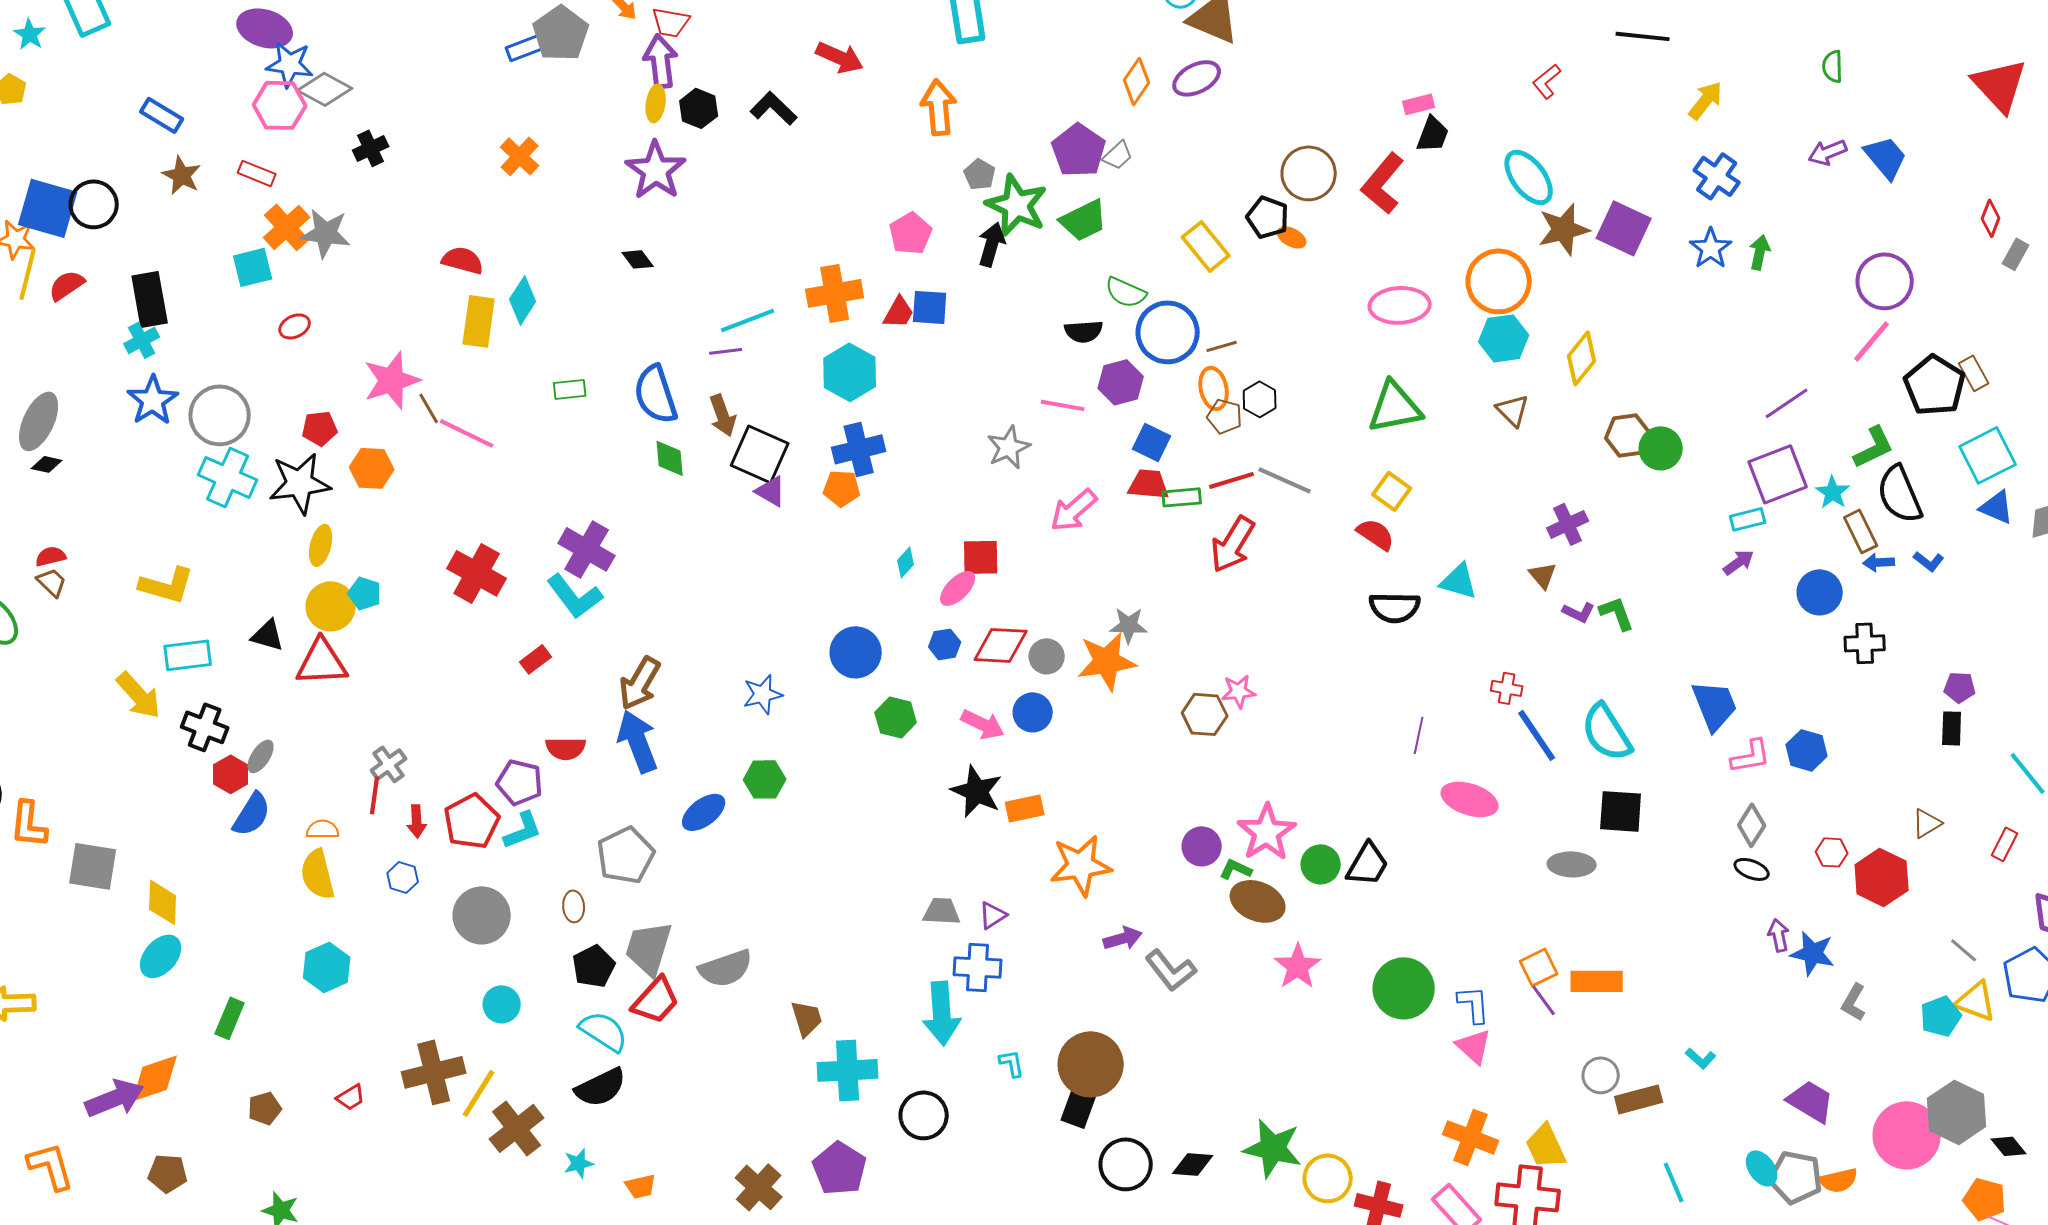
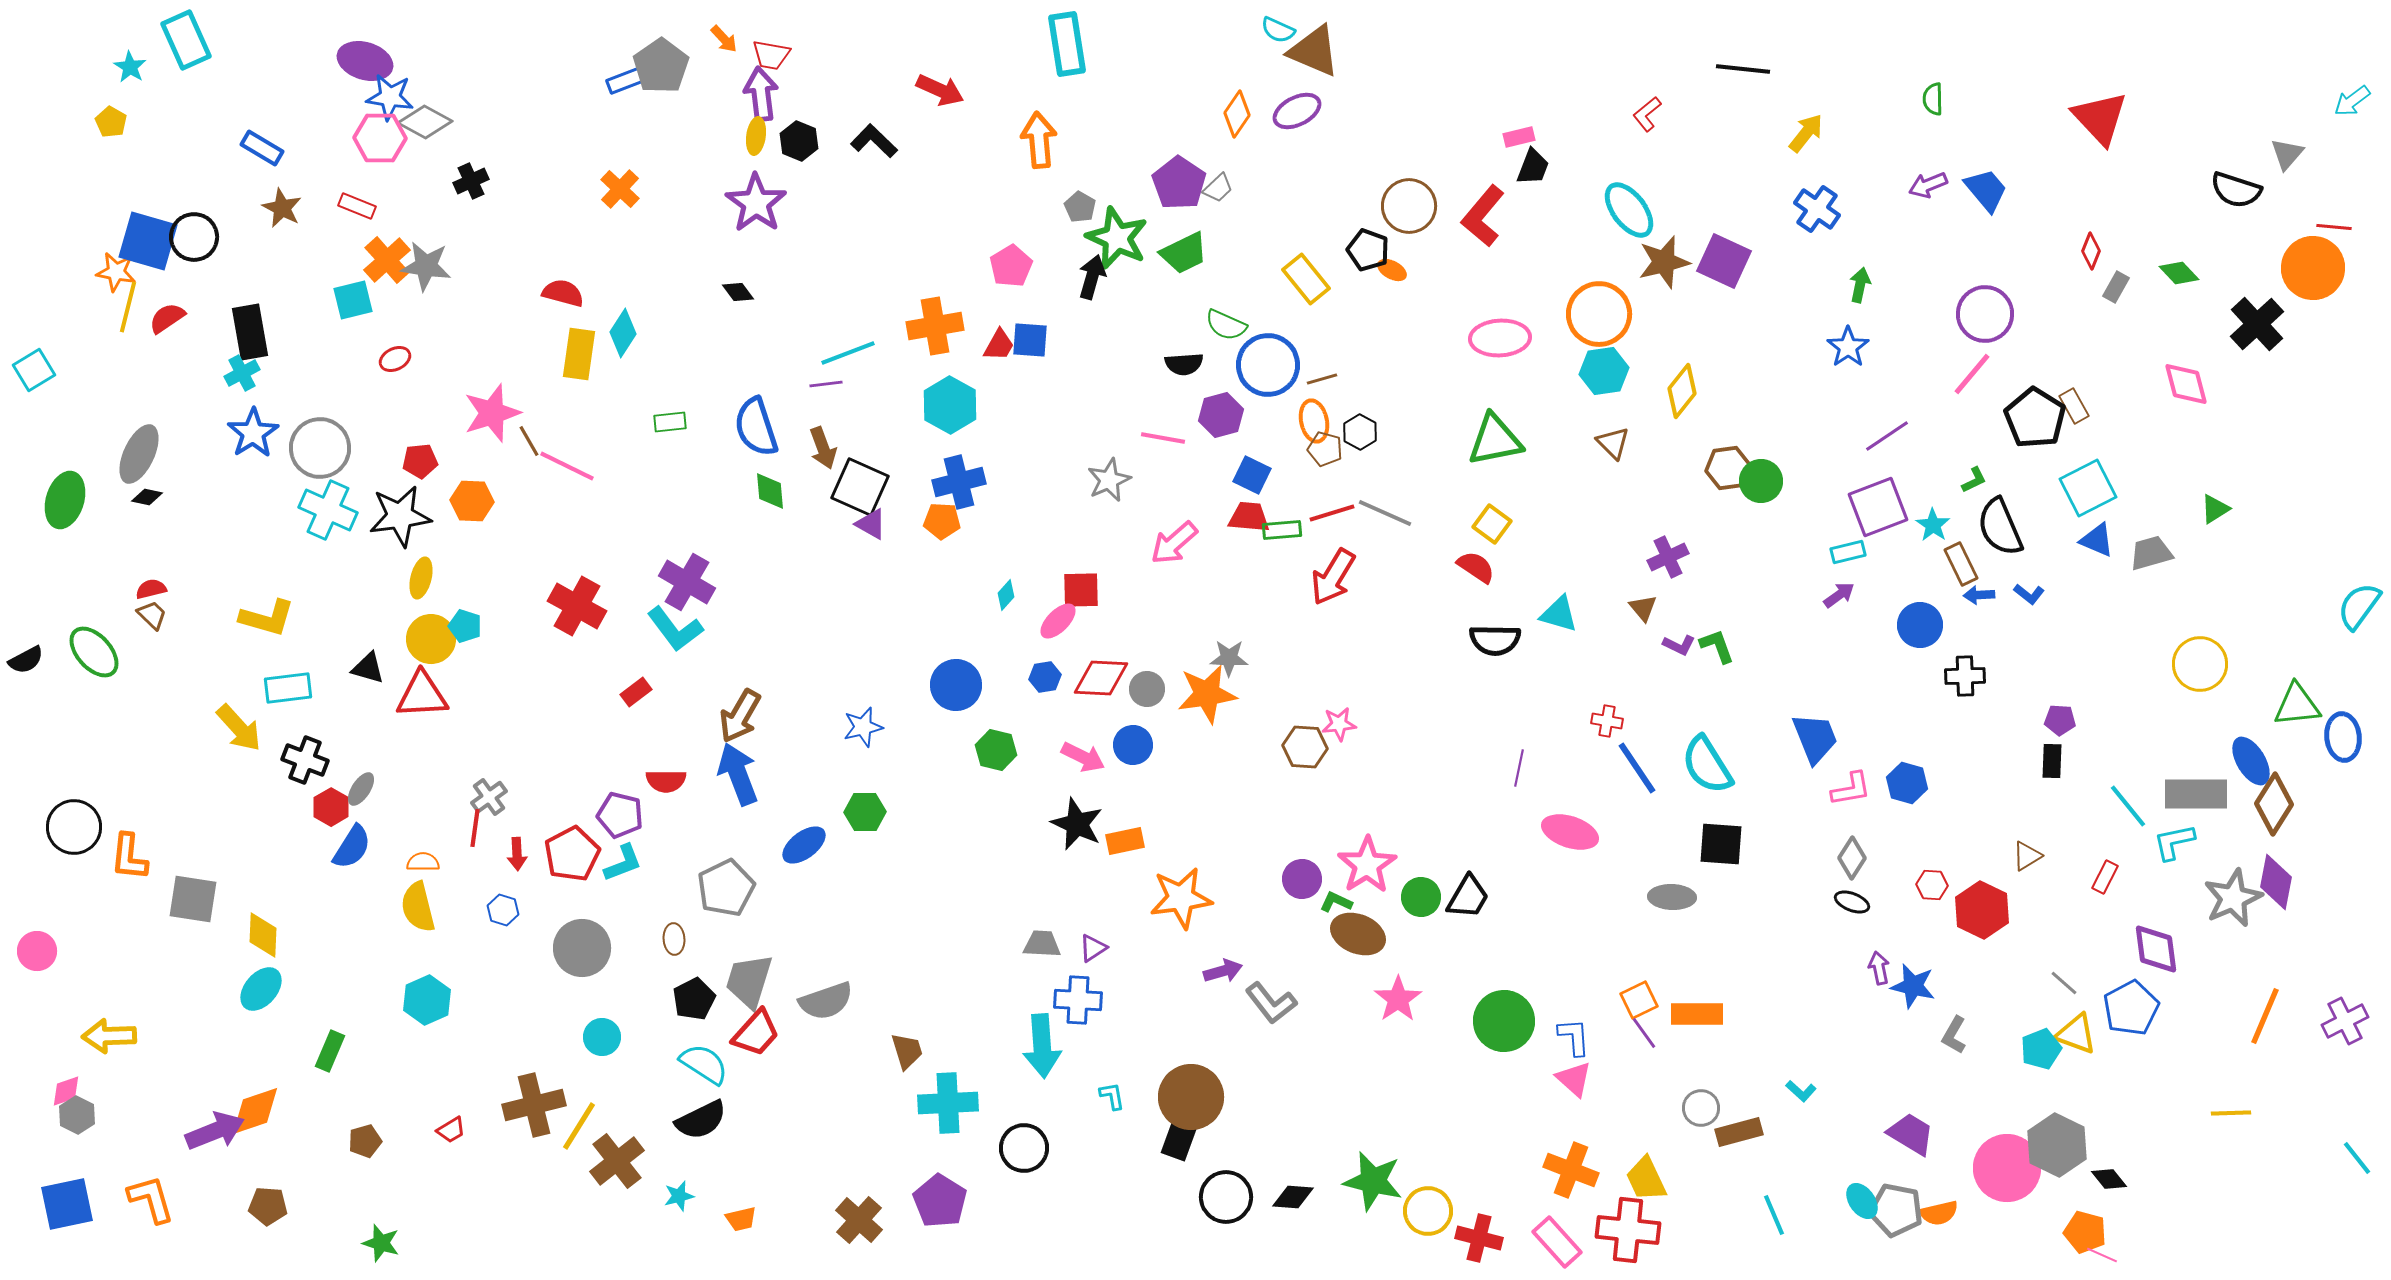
blue star: (1711, 248) -> (1848, 347), moved
green L-shape: (1874, 447) -> (1974, 480), size x0.6

